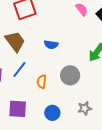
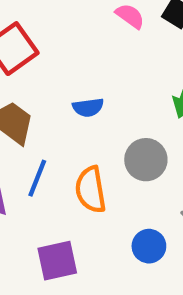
orange semicircle: (42, 82) -> (91, 190), size x1.5
blue circle: (52, 113) -> (149, 246), moved

